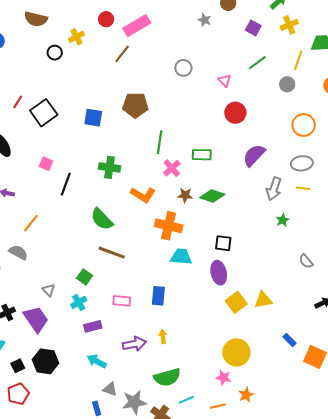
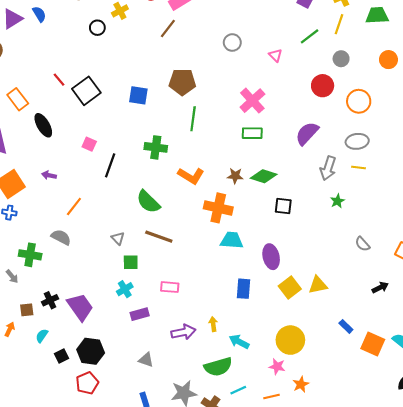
yellow line: (298, 60) -> (339, 24), moved
red line: (18, 102) -> (59, 80), turned -72
red circle: (235, 113) -> (323, 86), moved
green line: (160, 142) -> (193, 119), moved
pink cross: (172, 168) -> (252, 101), moved, size x1.4
black square: (223, 243) -> (283, 206), moved
green square: (85, 277) -> (131, 262), turned -35
gray triangle: (49, 290) -> (118, 238), moved
blue rectangle: (158, 296) -> (244, 289), moved
cyan arrow: (97, 361) -> (239, 342), moved
gray triangle: (110, 389) -> (146, 360), moved
red pentagon: (18, 394) -> (87, 383), moved

